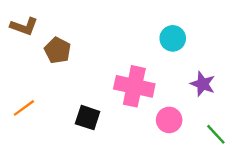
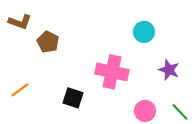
pink circle: (169, 120) -> (145, 111), moved

